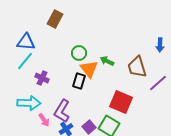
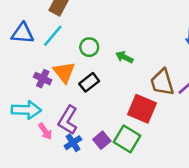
cyan line: (25, 61) -> (53, 36), moved
brown trapezoid: (137, 67) -> (162, 82), moved
orange triangle: (89, 69) -> (64, 72), moved
black rectangle: (79, 81) -> (89, 82), turned 35

